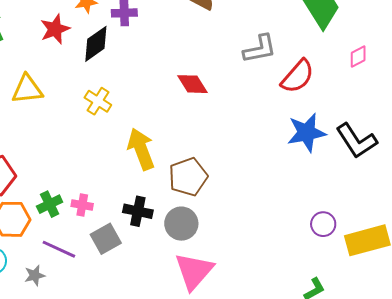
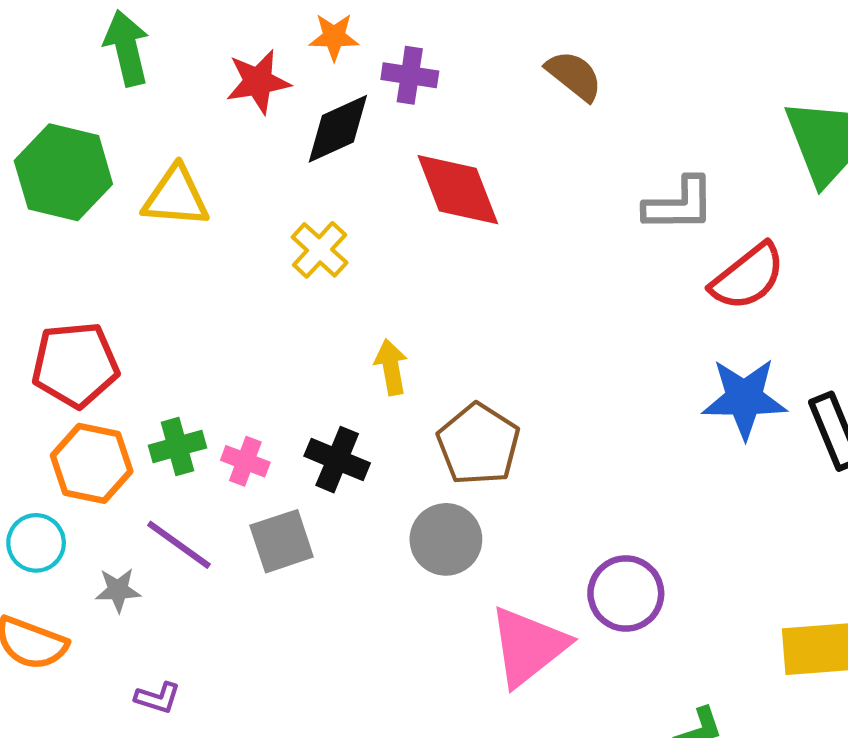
red diamond: (192, 84) -> (458, 190), moved, size x1.4
yellow arrow: (141, 149) -> (391, 367), size x0.6
brown pentagon: (188, 177) -> (478, 444), turned -30
black cross: (138, 211) -> (337, 460), moved
purple circle: (323, 224) -> (626, 594), moved, size x1.4
pink triangle: (194, 271) -> (528, 646), moved

